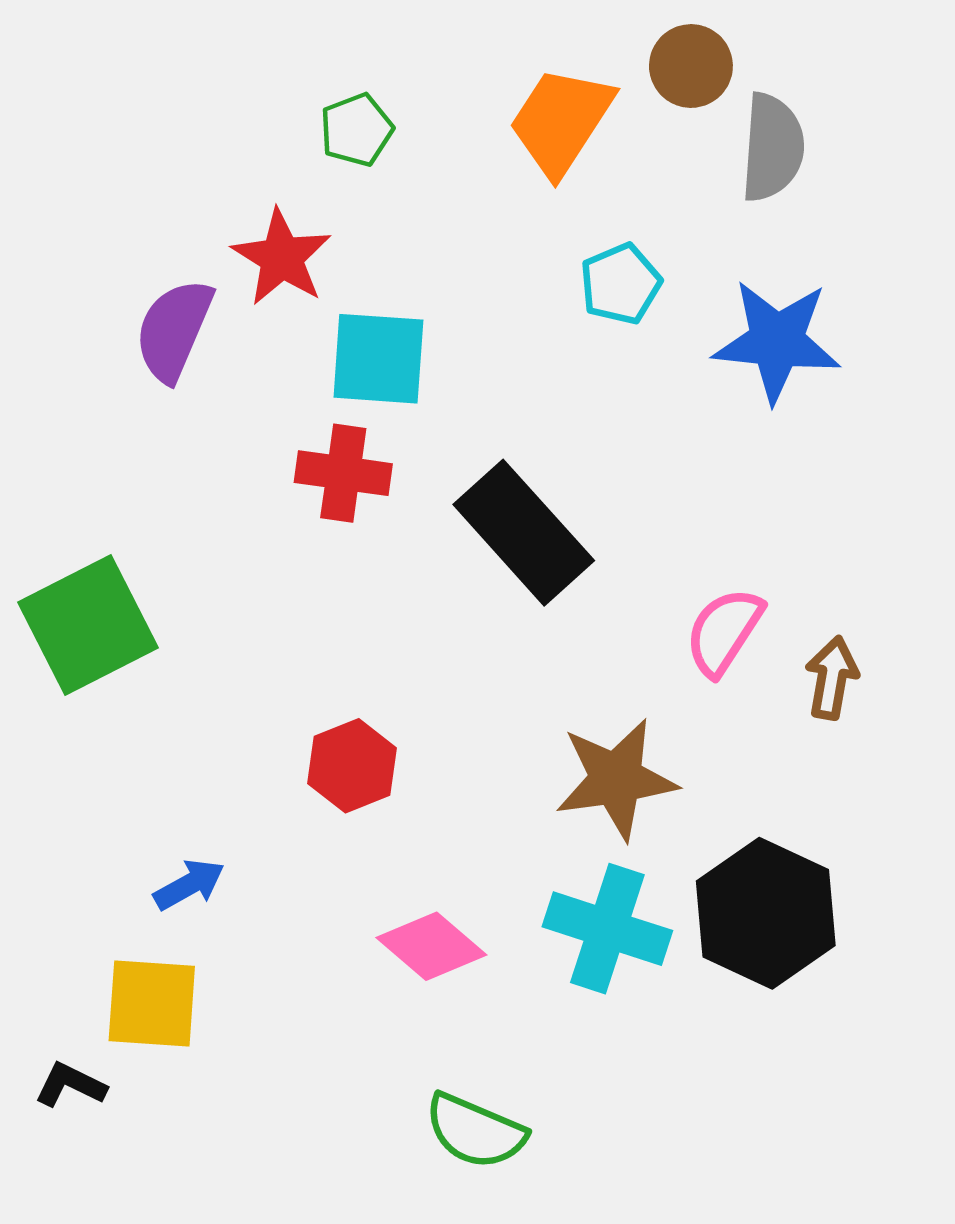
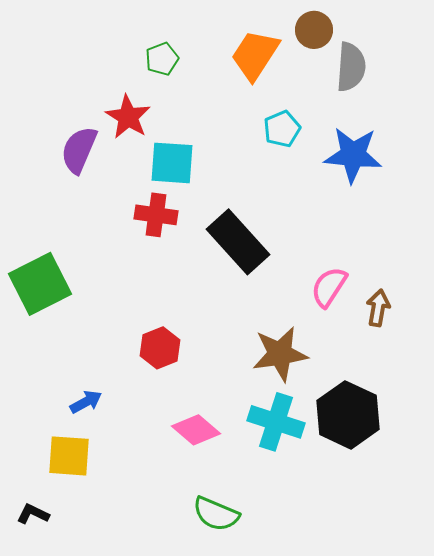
black L-shape: (70, 1085) -> (33, 514), moved

